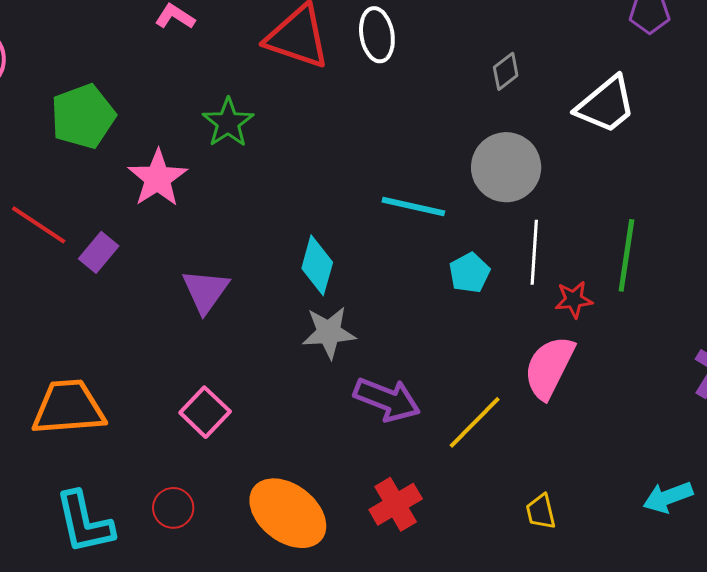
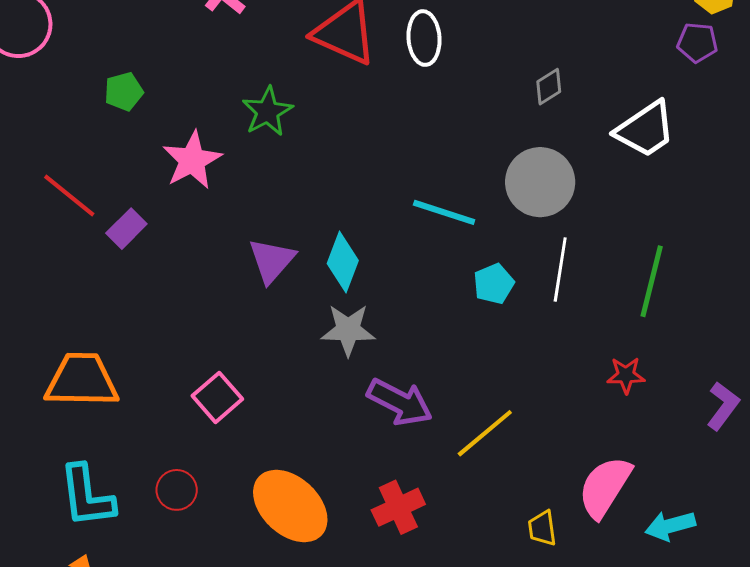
green pentagon: (83, 116) -> (124, 92), size x0.6
purple triangle: (206, 291) -> (272, 260), moved
red star: (574, 300) -> (626, 375), moved
pink semicircle: (549, 367) -> (605, 487), moved

